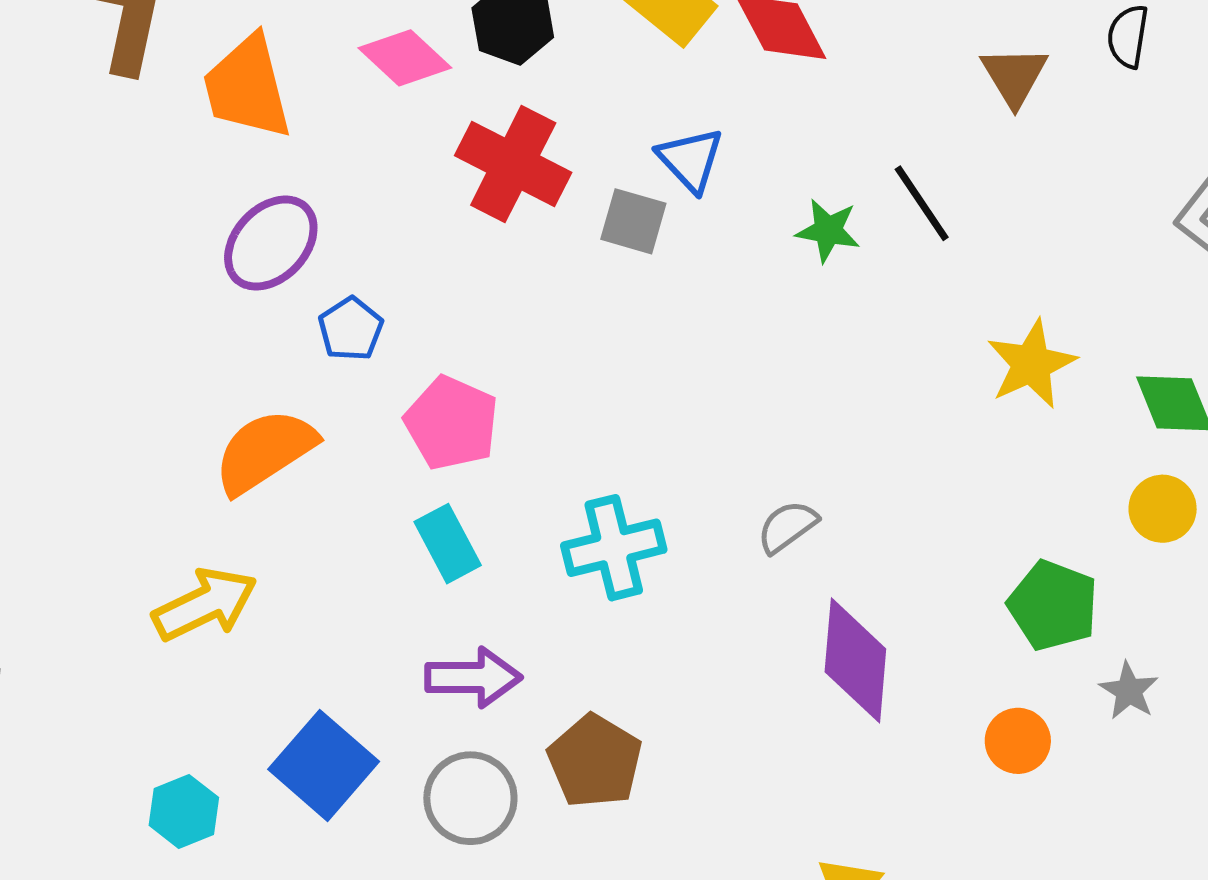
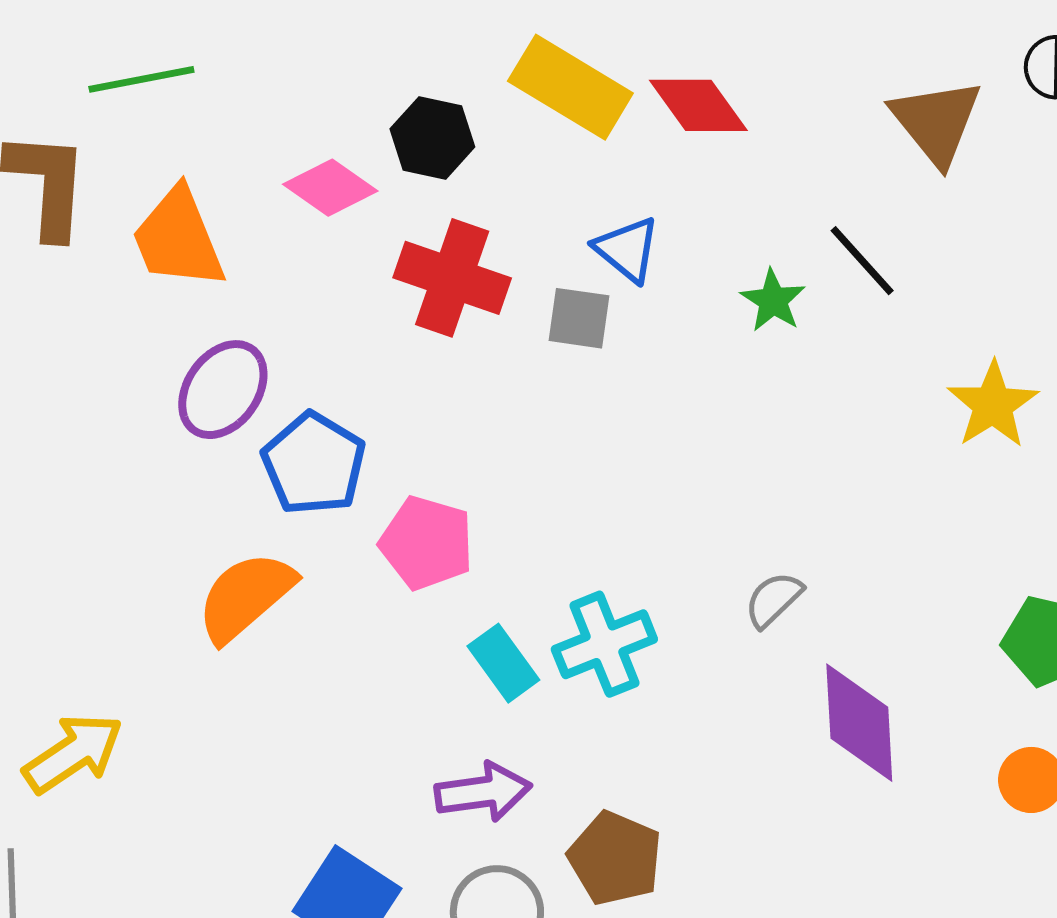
brown triangle: (1014, 76) -> (936, 122), size x1.4
green star: (828, 230) -> (773, 301), turned 30
blue pentagon: (351, 329) -> (314, 464), size x1.6
cyan rectangle: (448, 544) -> (503, 663), moved
yellow arrow: (205, 604) -> (73, 753), moved

